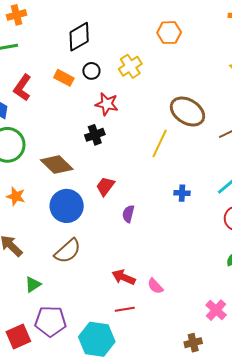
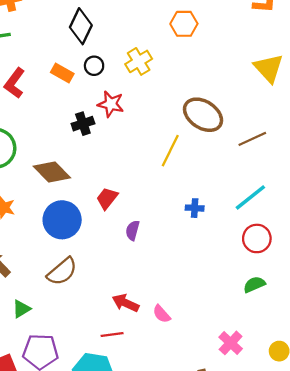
black diamond: (79, 37) -> (81, 26), turned -36
black cross: (95, 135) -> (83, 124), moved
red line: (125, 309) -> (112, 335), moved

